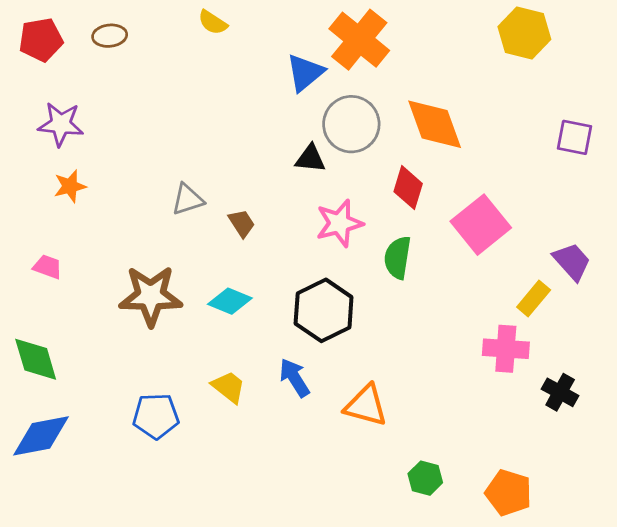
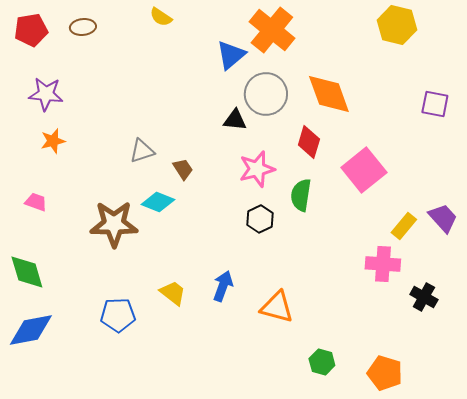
purple trapezoid: (572, 262) -> (443, 218), moved
cyan diamond: (230, 301) -> (158, 202), moved
black hexagon: (324, 310) -> (260, 219), moved, size x0.6
blue arrow: (295, 378) -> (223, 286), turned 52

